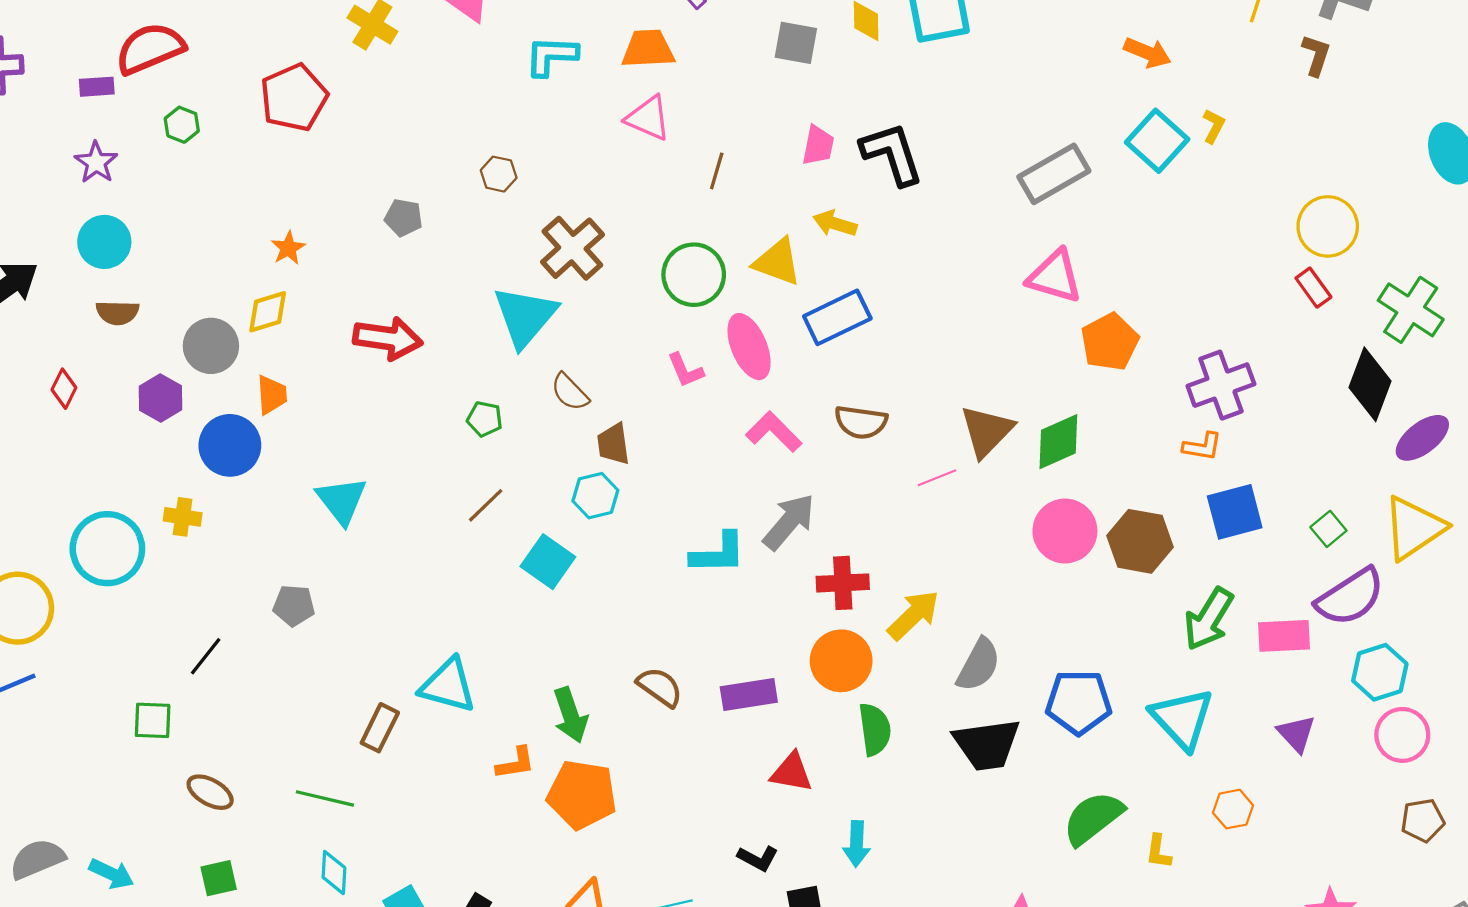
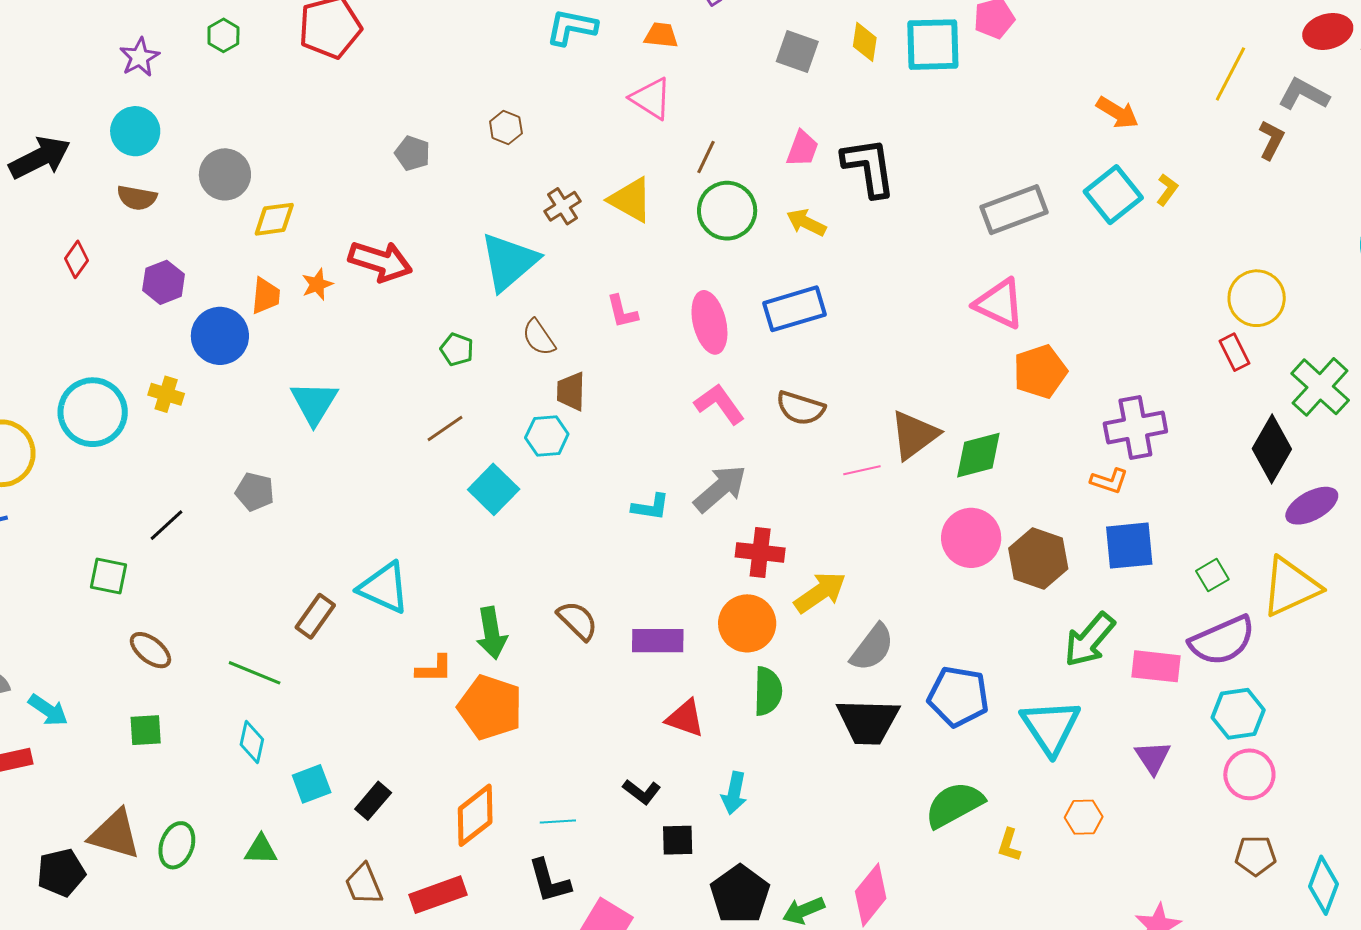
orange trapezoid: (648, 49) -> (661, 35), size x0.7
orange star: (288, 248) -> (317, 284), moved
brown cross: (572, 248) -> (563, 206), size x0.6
yellow triangle: (777, 262) -> (631, 200), moved
green circle: (694, 275) -> (727, 211), moved
gray circle: (211, 346) -> (225, 174), moved
pink L-shape: (685, 370) -> (622, 312), moved
cyan L-shape: (718, 553) -> (651, 507), size x0.7

